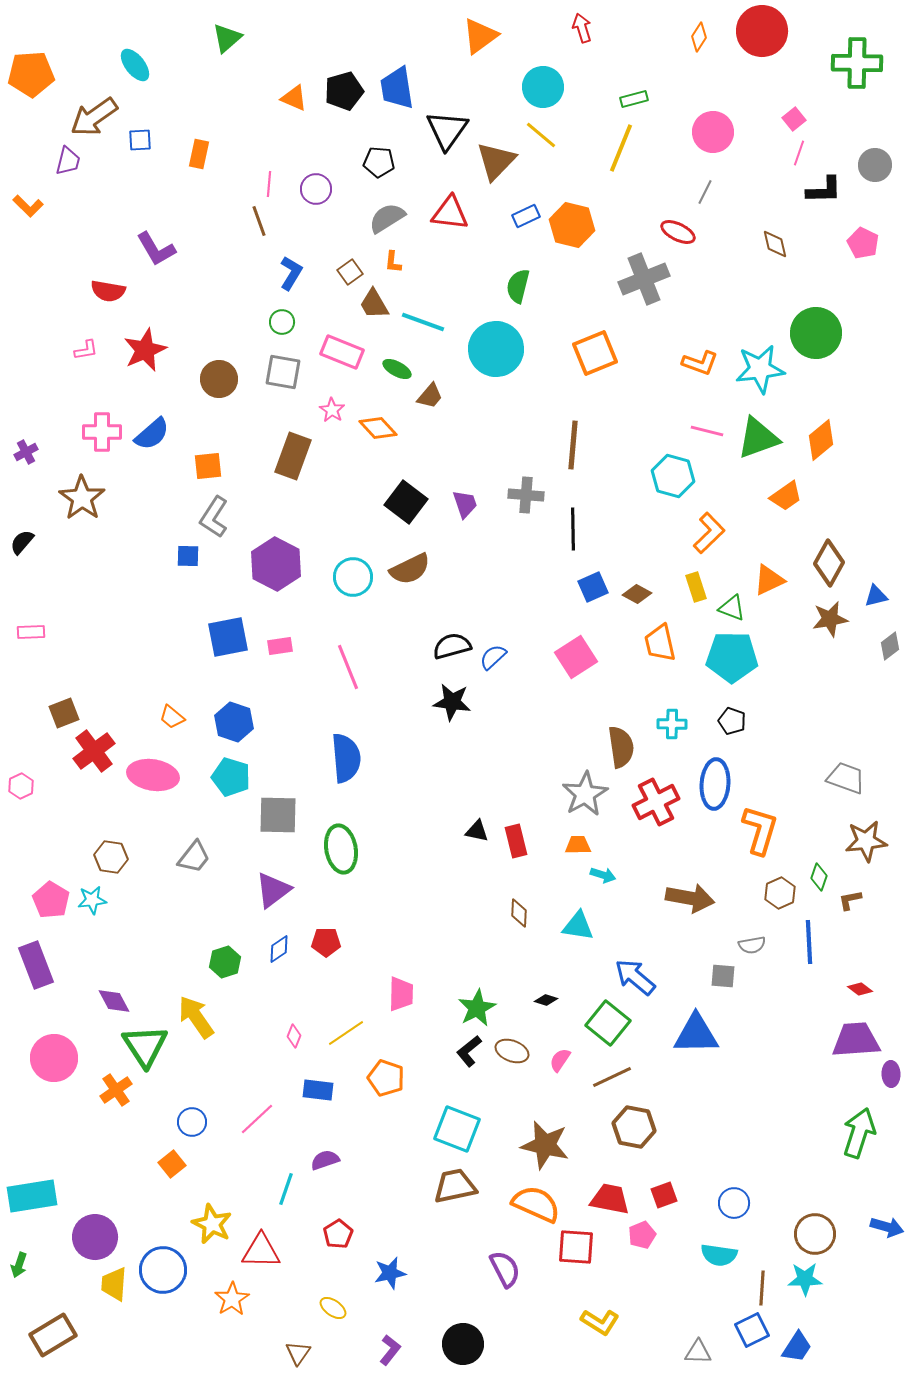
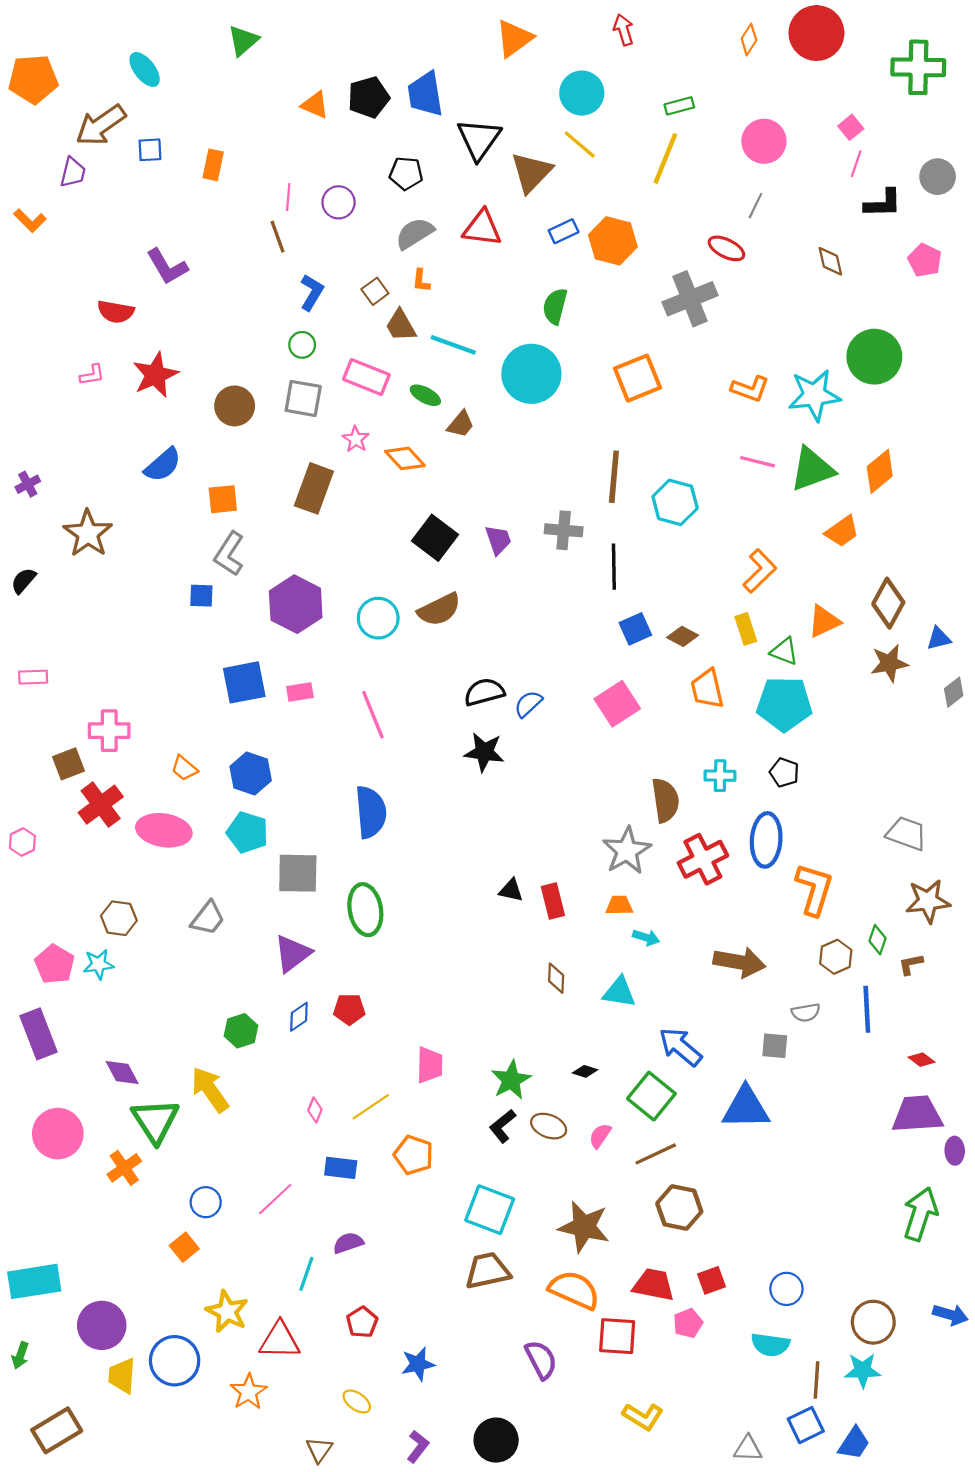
pink cross: (102, 432) -> (109, 731), moved
cyan hexagon: (673, 476) -> (675, 502), moved

